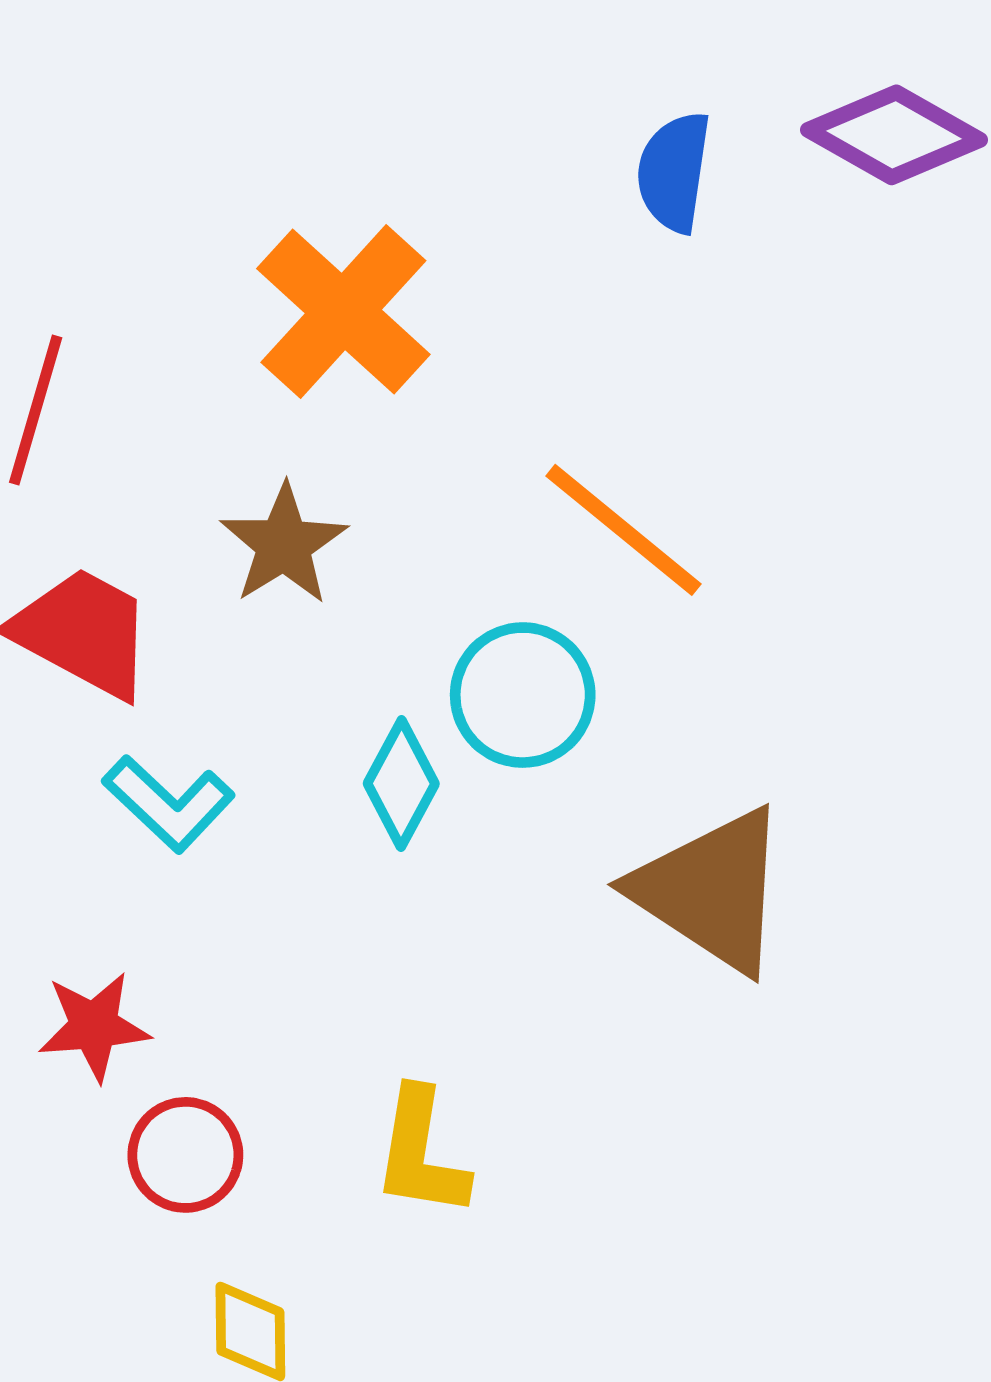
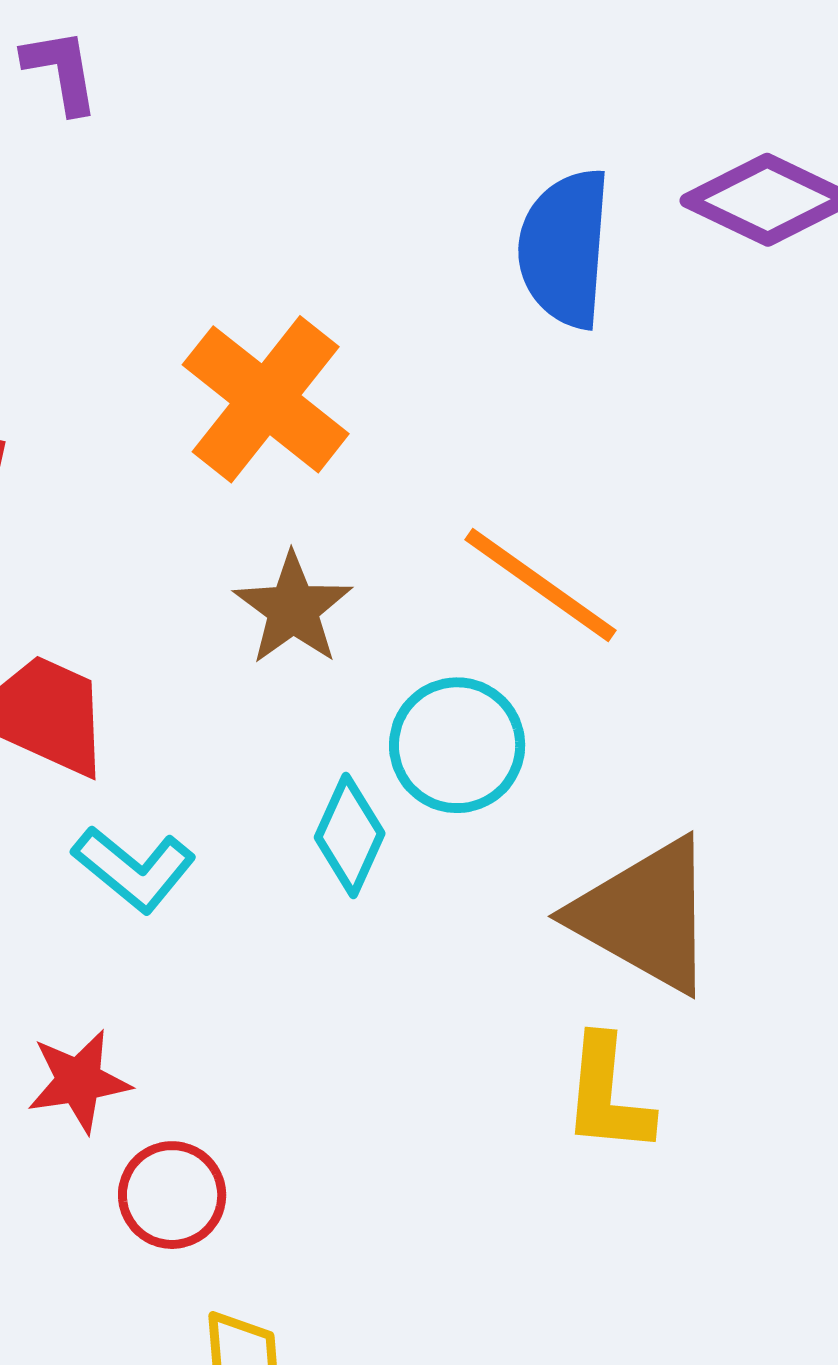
blue semicircle: (674, 172) -> (565, 248), size x1.4
brown star: (284, 545) -> (293, 609), moved
yellow L-shape: (421, 1153) -> (607, 1095), moved

